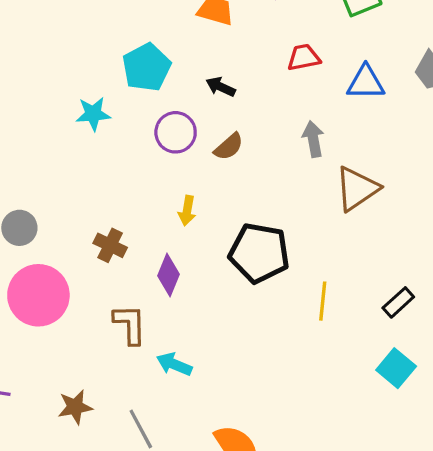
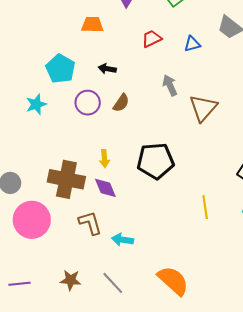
blue triangle: (366, 82) -> (192, 44), size x0.7
yellow arrow: (187, 211) -> (104, 159), moved
brown cross: (110, 245) -> (66, 179), size x1.8
purple diamond: (169, 275) -> (105, 188), turned -30
yellow line: (323, 301) -> (205, 207), moved
brown star: (75, 407) -> (71, 280), turned 30

